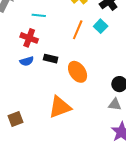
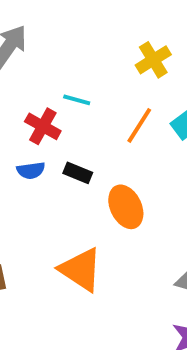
cyan line: (39, 15) -> (77, 100), moved
orange triangle: (60, 107) -> (81, 270), turned 45

